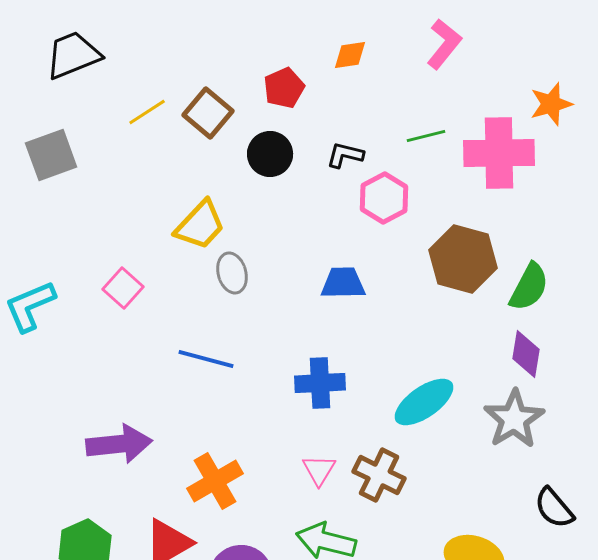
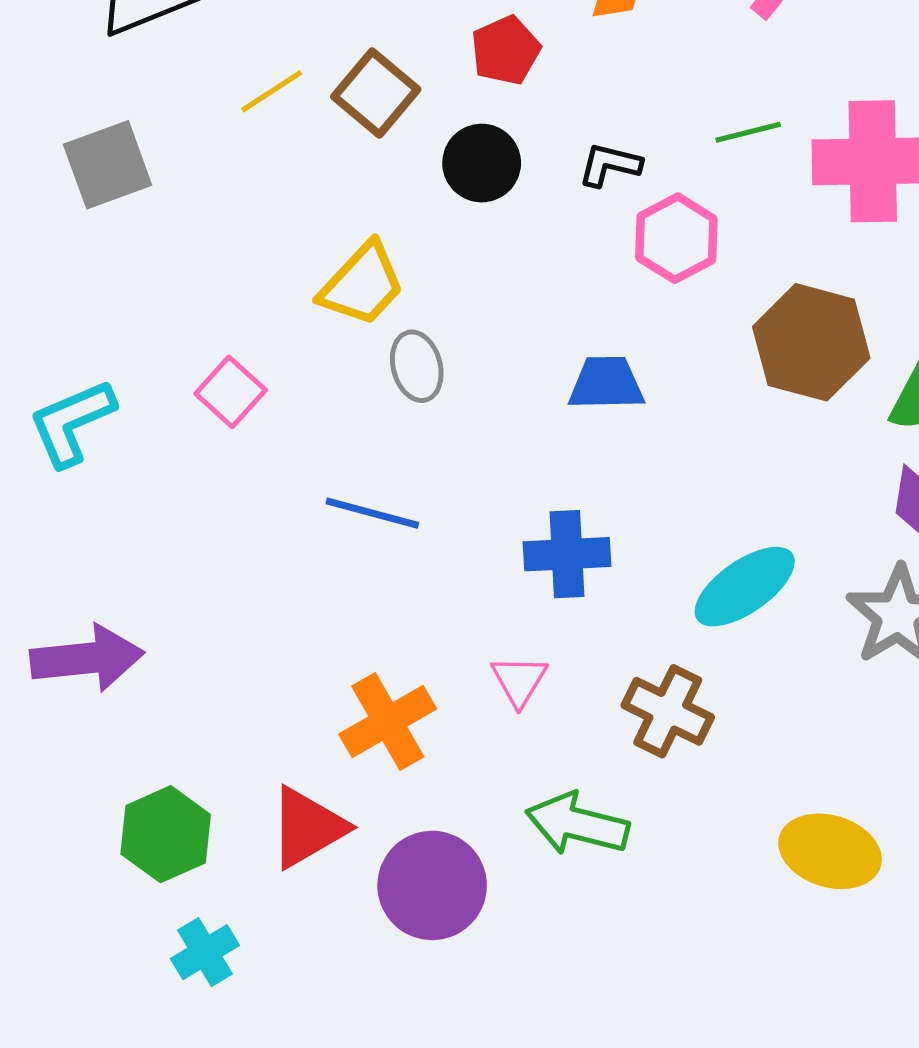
purple arrow: (119, 444) -> (87, 658), moved
pink triangle: (319, 470) -> (519, 681), moved

